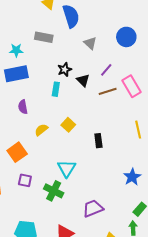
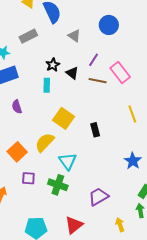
gray rectangle: (44, 37) -> (28, 36), turned -30
brown line: (108, 91) -> (98, 81), turned 36
yellow square: (68, 125) -> (63, 118), size x1.5
yellow semicircle: (41, 130) -> (45, 142), moved, size x1.5

